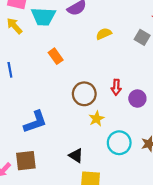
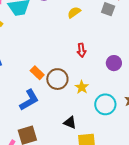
orange rectangle: (56, 56) -> (37, 73), moved
red arrow: (116, 87) -> (81, 50), moved
brown circle: (84, 94) -> (57, 79), moved

